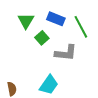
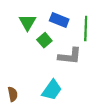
green line: (81, 27) -> (86, 29), turned 30

